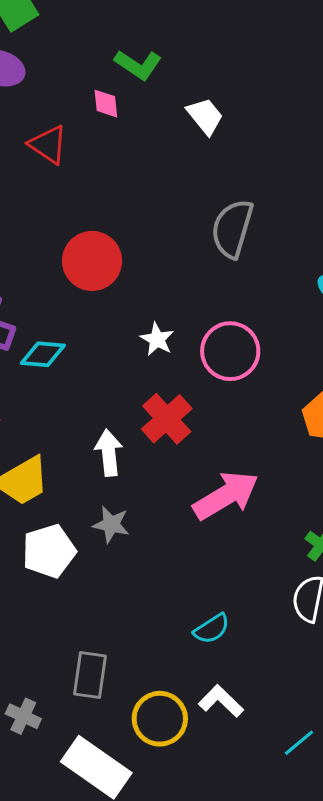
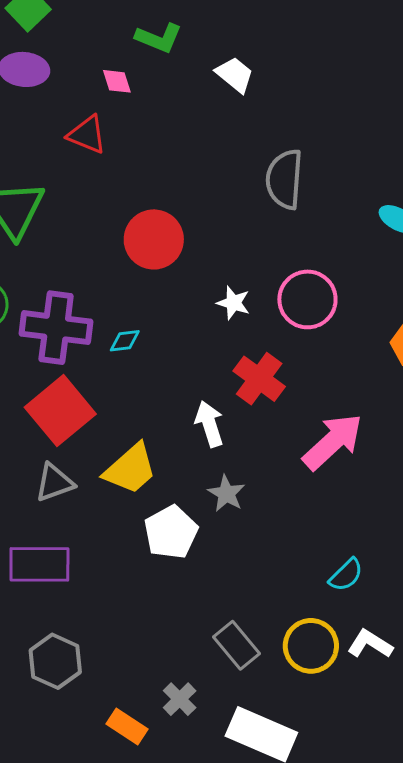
pink diamond: (106, 104) -> (117, 81), moved
cyan diamond: (43, 354) -> (125, 341), size x0.7
gray star: (111, 524) -> (226, 494), turned 30
gray rectangle: (90, 675) -> (236, 645), turned -36
gray cross: (23, 716) -> (180, 699), turned 32
yellow circle: (160, 719) -> (311, 646), moved

